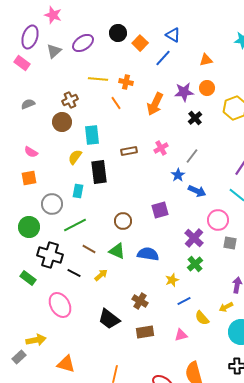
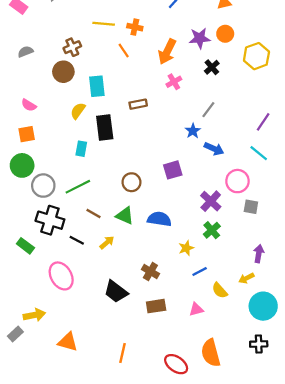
pink cross: (161, 148) -> (174, 82), moved
gray circle: (52, 204) -> (43, 186), moved
green circle: (29, 227) -> (22, 165), moved

